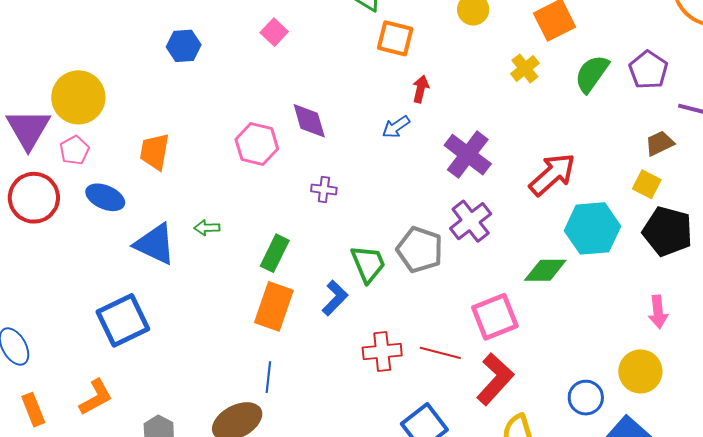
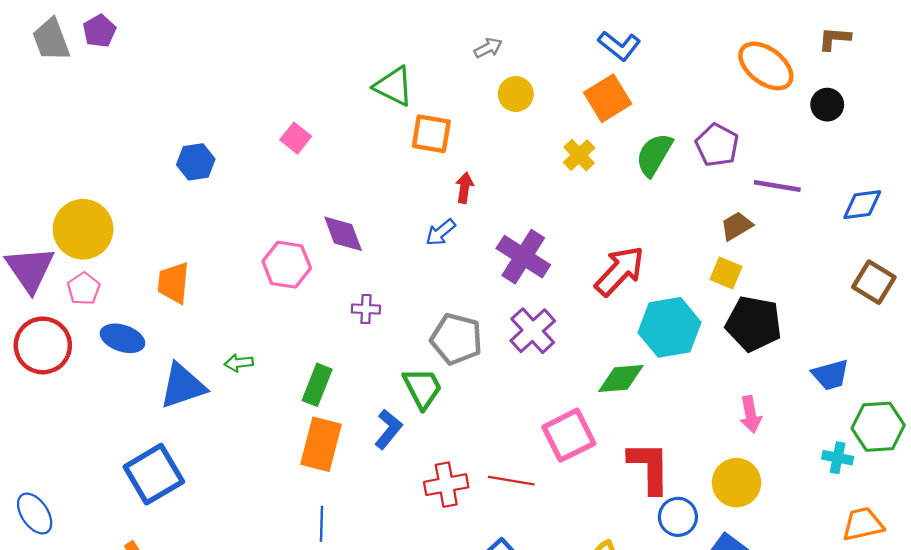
blue triangle: (155, 244) -> (183, 386), turned -39
gray pentagon: (420, 250) -> (456, 339), moved
red L-shape: (495, 379) -> (649, 467), moved, turned -38

